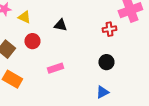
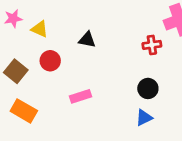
blue triangle: (102, 92) -> (144, 118), moved

